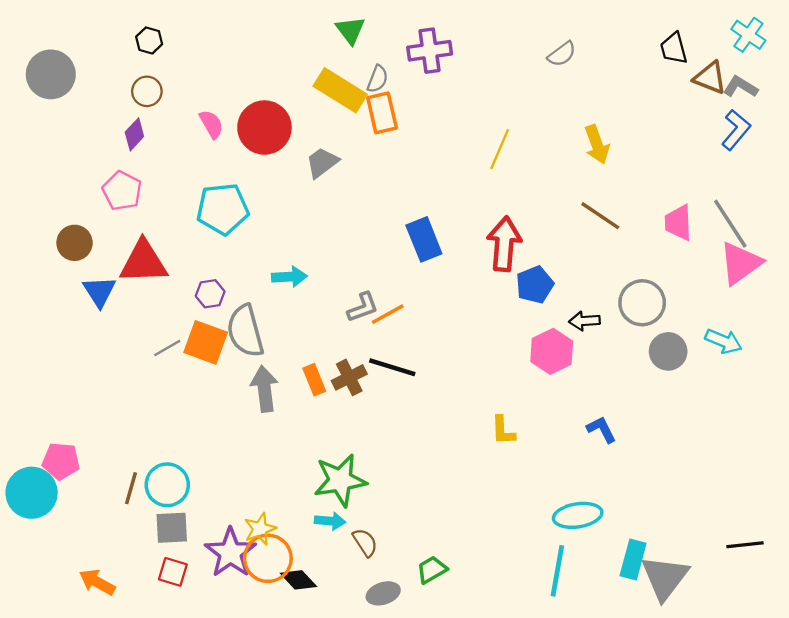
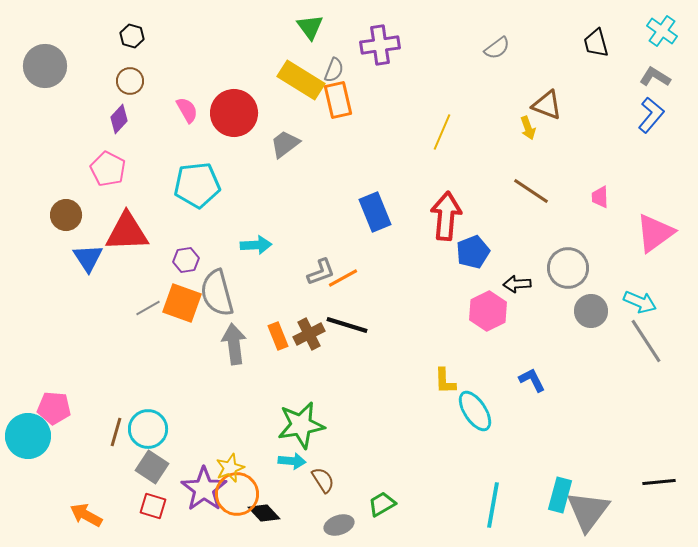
brown triangle: (710, 78) -> (547, 105), moved
yellow arrow: (597, 144) -> (528, 128), size x0.7
pink trapezoid: (678, 223) -> (600, 197), size x0.7
gray line: (730, 224) -> (646, 341), moved
cyan ellipse: (578, 515) -> (475, 411), moved, turned 66
gray square: (172, 528) -> (152, 467), turned 36

